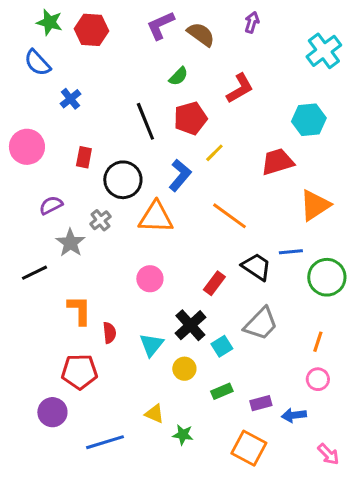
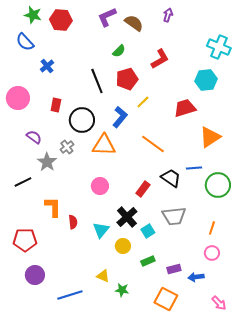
cyan cross: (324, 51) -> (219, 47), moved, turned -30
purple semicircle: (51, 205) -> (34, 137), turned 63
gray trapezoid: (261, 324) -> (174, 216), turned 40
red pentagon: (79, 372) -> (25, 240), moved

